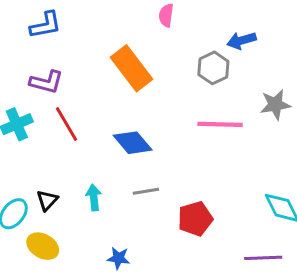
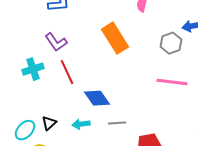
purple L-shape: (47, 82) -> (56, 42), turned 35
blue diamond: (133, 143) -> (97, 98), moved
cyan arrow: (94, 198) -> (81, 124), turned -96

